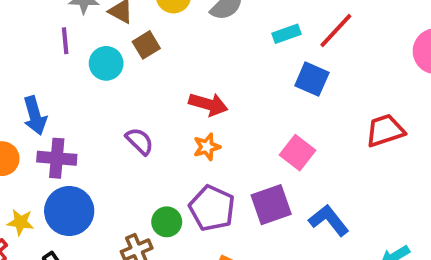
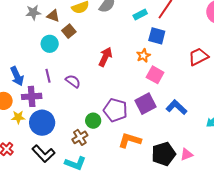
purple line: (65, 41) -> (48, 76), moved
red arrow: (208, 104) -> (105, 57), turned -72
orange star: (207, 147) -> (143, 56), moved
yellow star: (20, 222) -> (18, 117), moved

